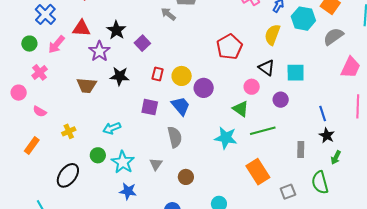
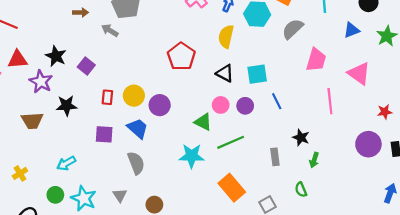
pink circle: (252, 87) -> (221, 105), moved
blue line: (323, 113) -> (277, 101), moved
green semicircle: (320, 182) -> (301, 190), size x0.6

